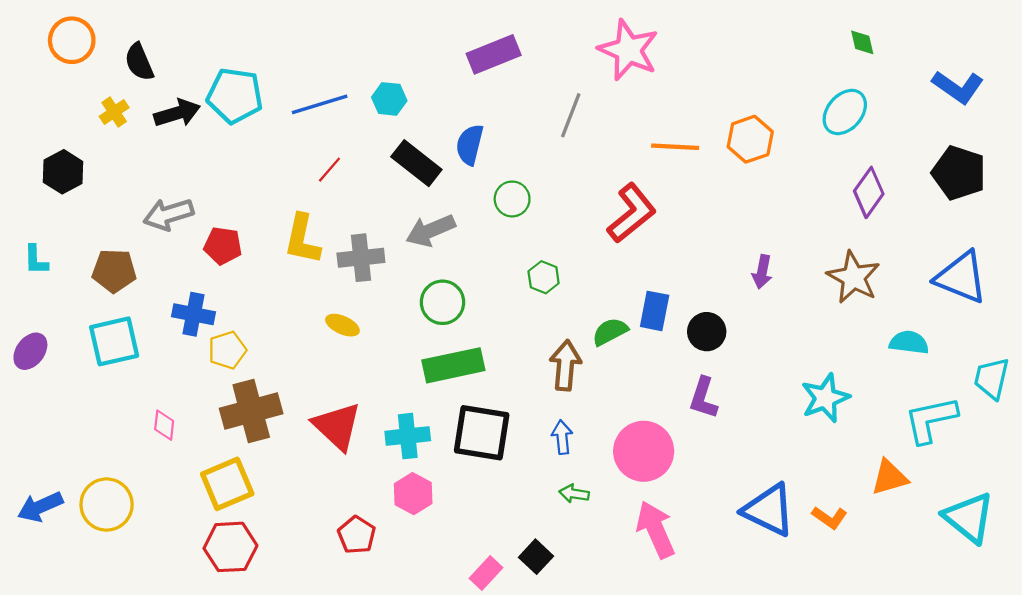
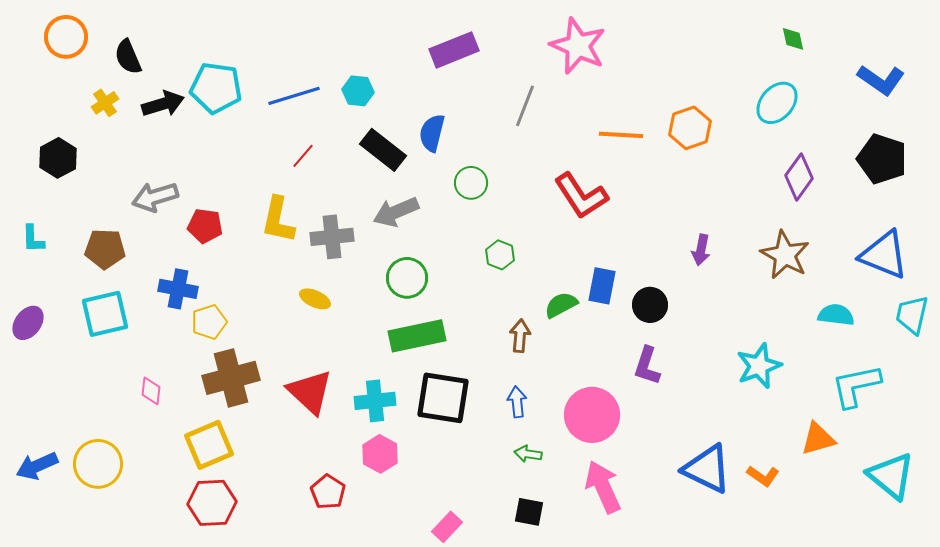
red L-shape: (632, 213) -> (581, 196), turned 96
brown arrow: (565, 365) -> (520, 336), size x0.7
cyan trapezoid: (992, 378) -> (912, 315), moved
black square: (536, 557) -> (529, 512), moved, turned -32

